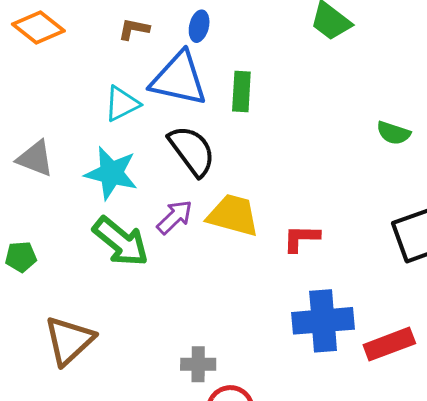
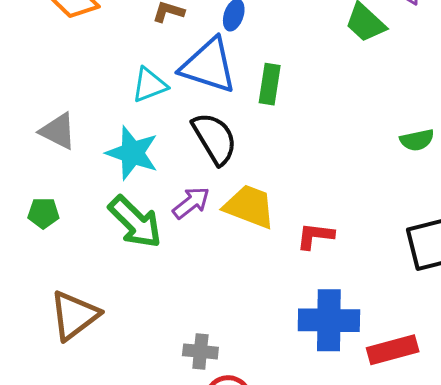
green semicircle: (393, 133) -> (417, 140), turned -36
green pentagon: (21, 257) -> (43, 213), moved

